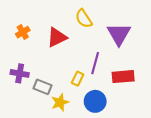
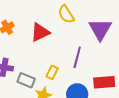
red rectangle: (123, 77) -> (104, 82), moved
yellow rectangle: (78, 79) -> (52, 72), moved

